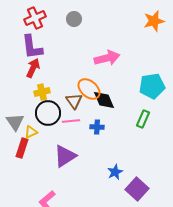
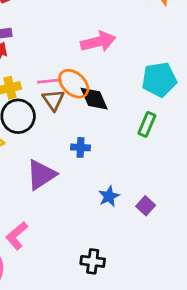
pink line: (71, 121) -> (49, 81), moved
blue cross: (97, 127) -> (81, 147), moved
purple square: (137, 189) -> (146, 206), moved, size x0.6

